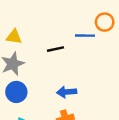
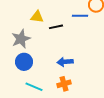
yellow triangle: (14, 37) -> (37, 17), moved

